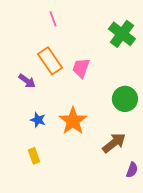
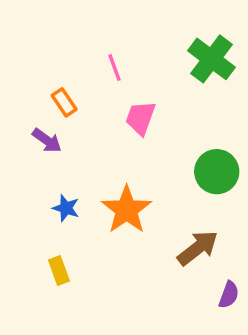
pink line: (53, 19) -> (114, 68), moved
orange rectangle: (50, 61) -> (64, 102), moved, size x0.6

